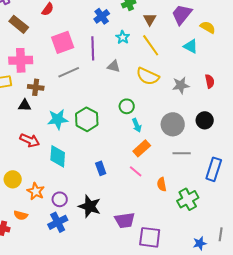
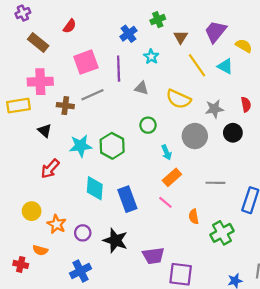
yellow line: (151, 45) -> (197, 65), moved
brown cross: (36, 87) -> (65, 106), moved
black triangle: (25, 105) -> (45, 131), turned 40
green circle: (127, 106) -> (148, 125), moved
black circle: (205, 120) -> (233, 133), moved
gray circle: (173, 124) -> (195, 136), moved
red arrow: (30, 140) -> (50, 169), turned 108
cyan diamond: (58, 156) -> (95, 188), moved
blue rectangle: (101, 168) -> (127, 199), size x1.6
blue cross: (58, 222) -> (81, 271), moved

